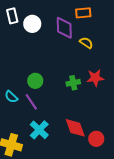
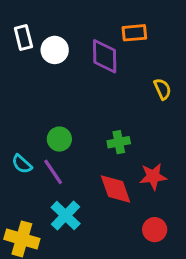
yellow semicircle: (86, 43) -> (162, 89), moved, turned 32
red star: (95, 78) -> (153, 177), moved
red diamond: (75, 128) -> (116, 189), moved

